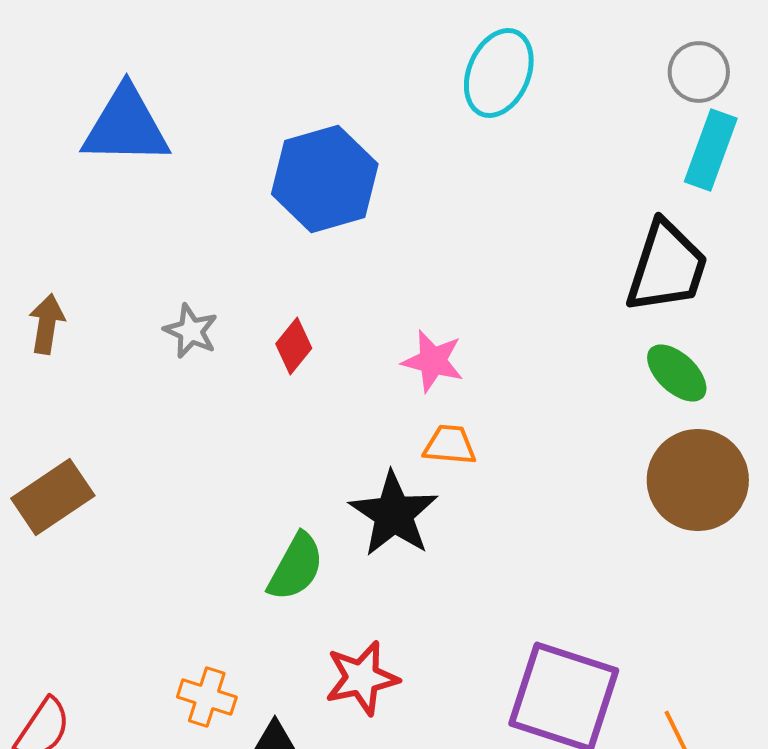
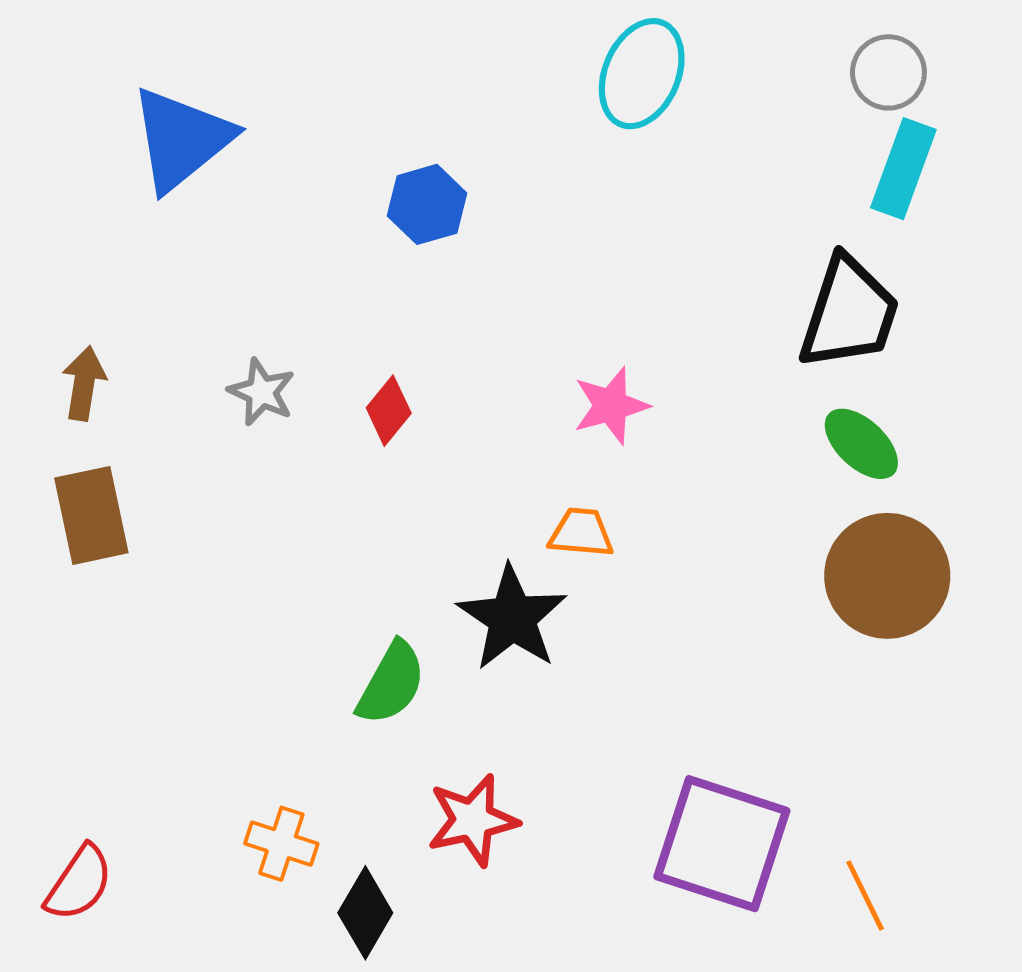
blue triangle: (126, 126) -> (181, 139), turned -40
blue hexagon: (325, 179) -> (427, 204), size x0.6
pink star: (433, 361) -> (611, 406), moved, turned -30
brown rectangle: (53, 497) -> (91, 515), moved, turned -68

